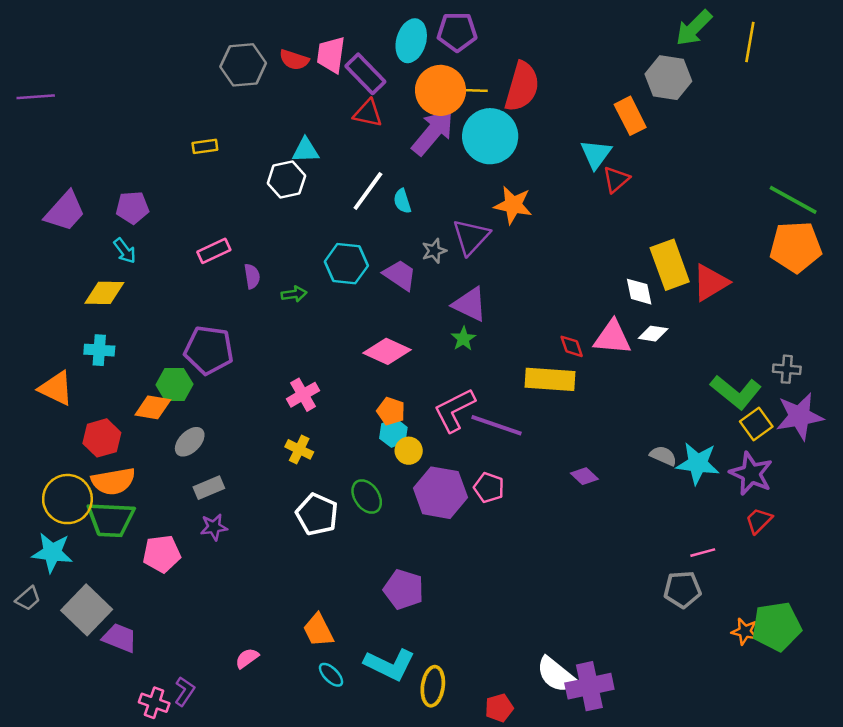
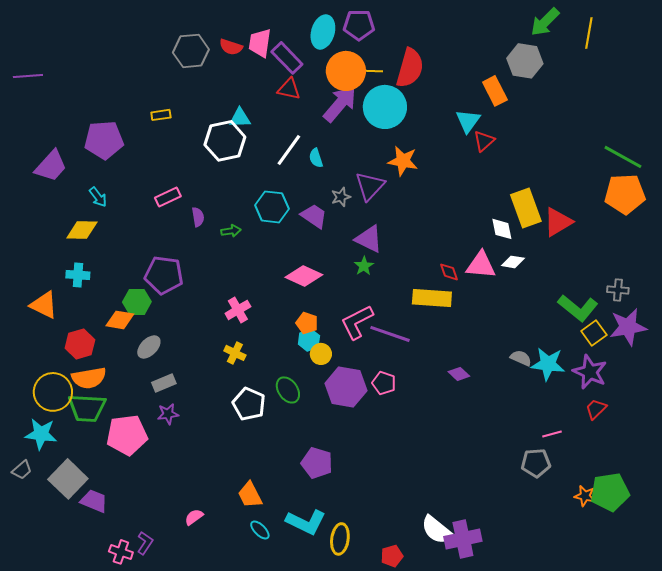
white hexagon: (286, 180) -> (225, 141), size x1.4
purple pentagon: (132, 208) -> (104, 140), moved, size x1.5
pink pentagon: (162, 554) -> (127, 435), size x1.4

